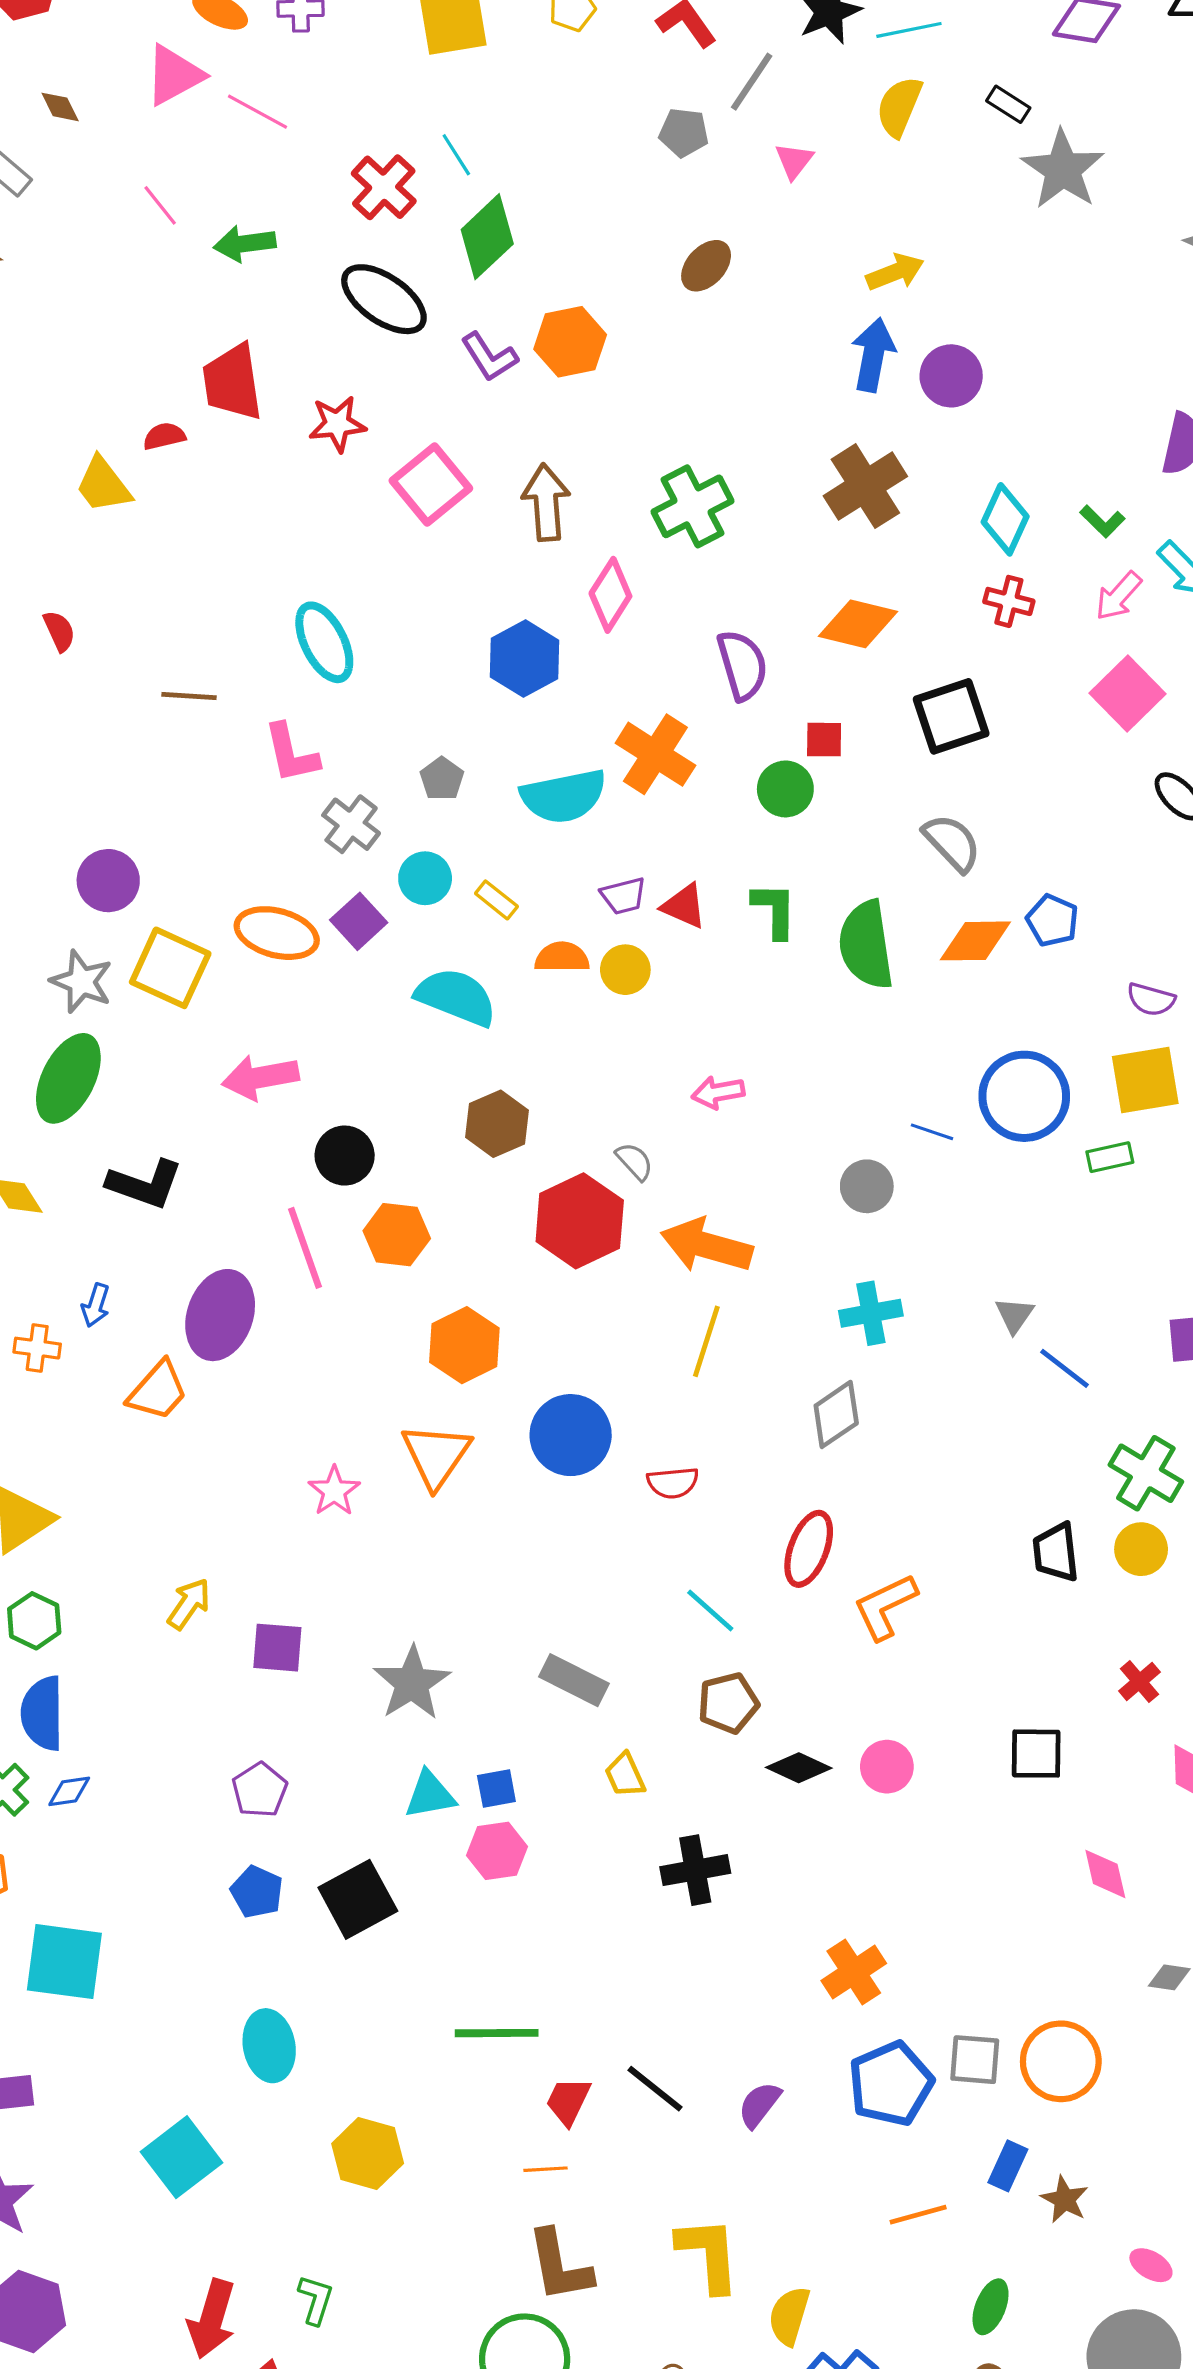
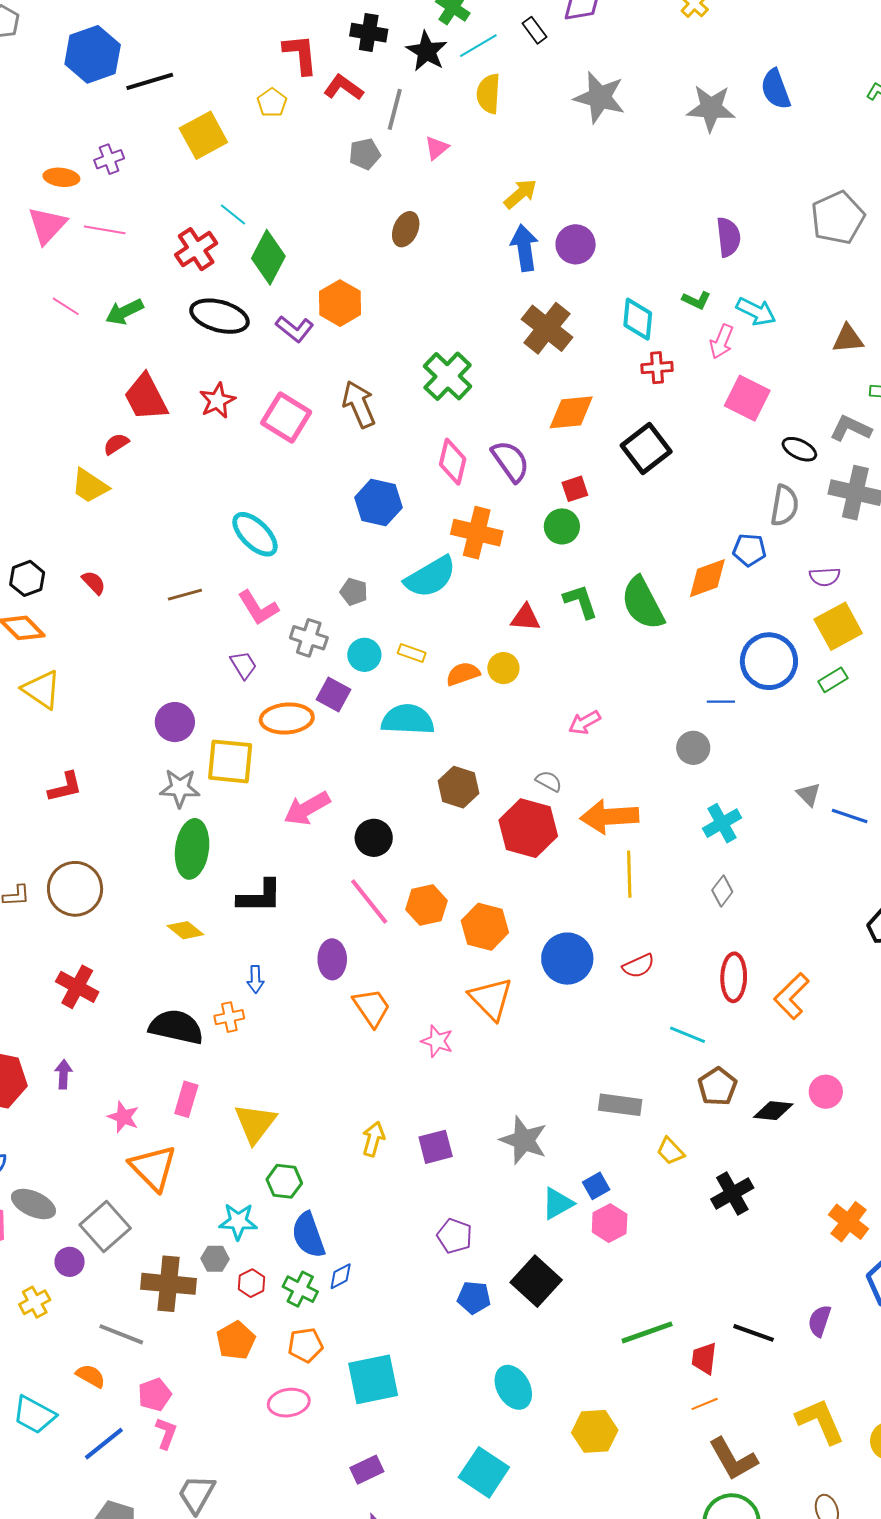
black rectangle: (1008, 104) -> (535, 30), moved, turned 40
pink triangle: (794, 161) -> (437, 148), turned 32
red cross: (384, 187) -> (196, 249), turned 33
pink diamond: (610, 595) -> (453, 462), moved
gray semicircle: (952, 843) -> (784, 505), moved, turned 72
purple trapezoid: (623, 896) -> (243, 665), moved, turned -88
orange hexagon: (397, 1235) -> (427, 905), moved
purple ellipse: (220, 1315) -> (332, 959), size x0.7
orange trapezoid: (158, 1391) -> (372, 1007), moved, turned -57
gray diamond: (836, 1414) -> (722, 891), size x0.7

